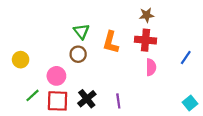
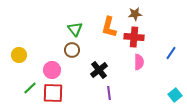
orange L-shape: (111, 42) -> (109, 27), moved
black cross: (87, 99) -> (99, 70), moved

